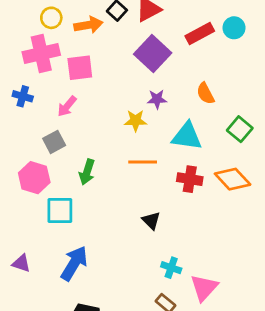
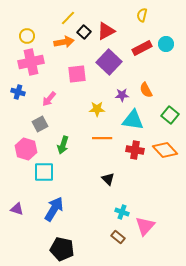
yellow circle: (51, 18) -> (27, 36), moved
pink square: (80, 68) -> (77, 74), moved
purple star: (157, 99) -> (122, 95), moved

